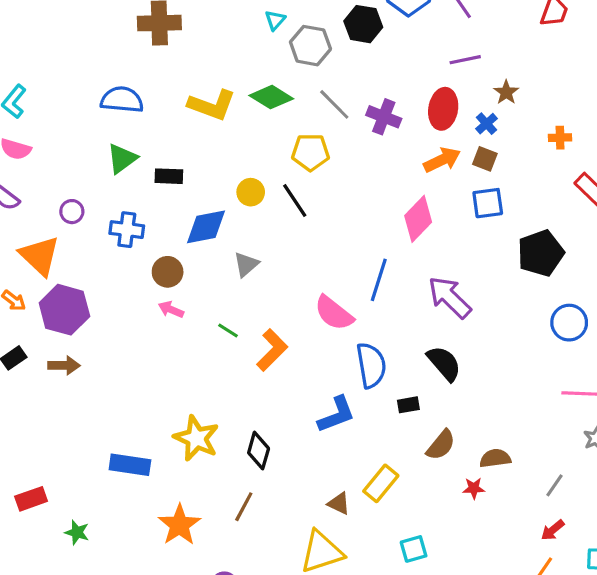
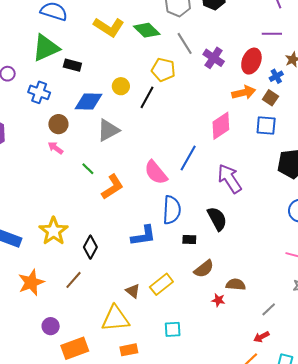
green triangle: (122, 159) -> (46, 48), size x1.4
black line: (295, 201) -> (147, 97), turned 50
gray triangle: (246, 264) -> (108, 130), size x1.4

